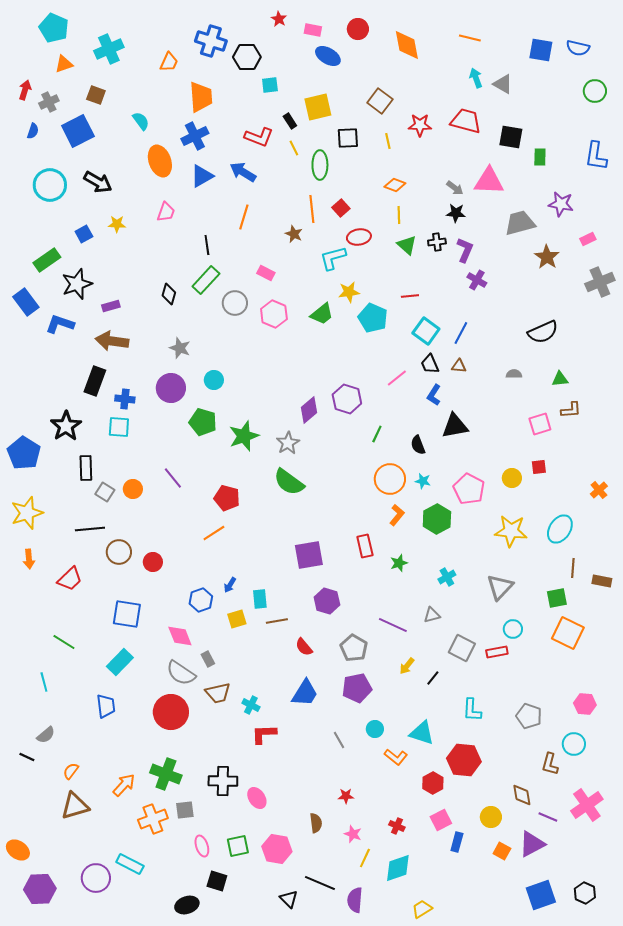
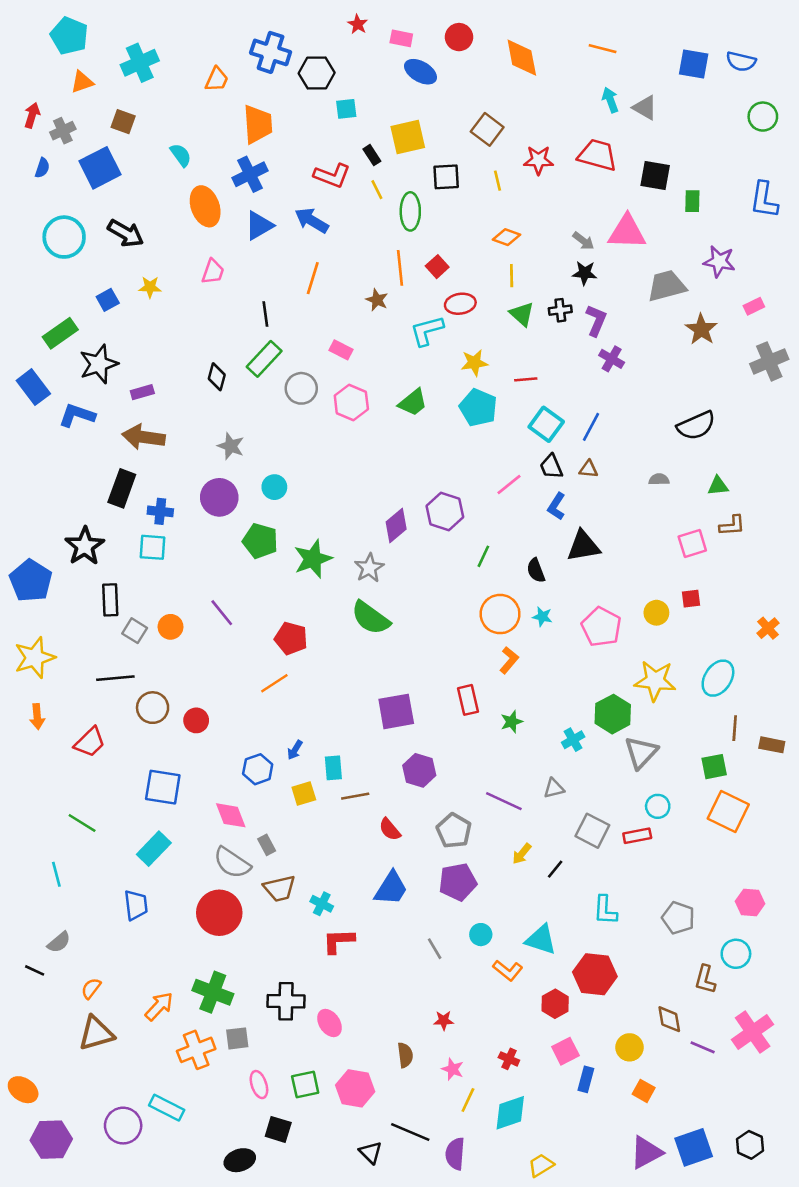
yellow star: (349, 292) -> (474, 363), moved
green hexagon: (437, 519) -> (613, 714), moved
purple triangle: (532, 844) -> (646, 1152), moved

